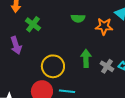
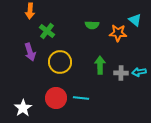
yellow circle: (53, 66) -> (60, 62), moved
gray cross: (107, 66) -> (121, 73), turned -32

